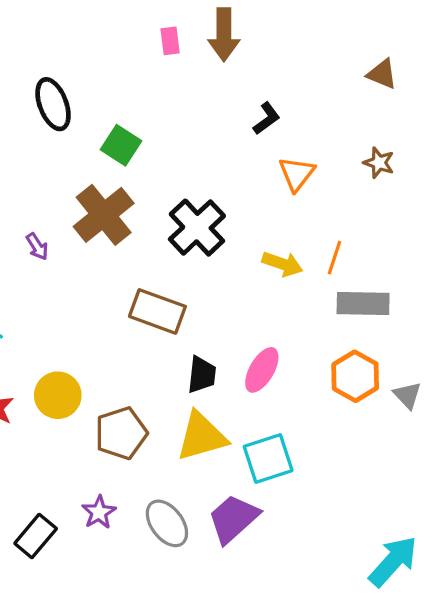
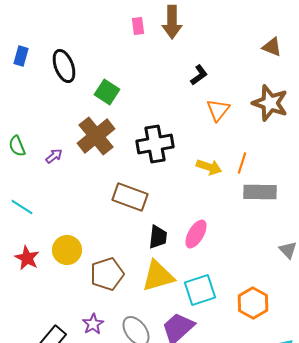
brown star: (379, 163) -> (270, 103), size x1.8
black cross: (197, 228) -> (155, 144), turned 33
purple arrow: (37, 247) -> (54, 156), turned -96
orange hexagon: (355, 376) -> (253, 303), moved

